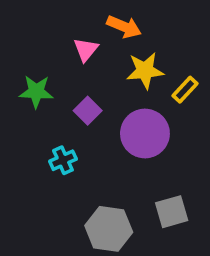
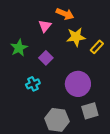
green star: (36, 92) -> (19, 48), turned -30
purple circle: (145, 134) -> (78, 84), moved

